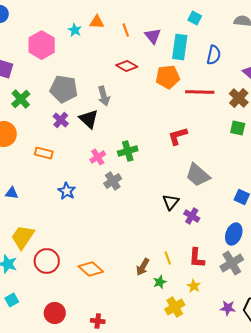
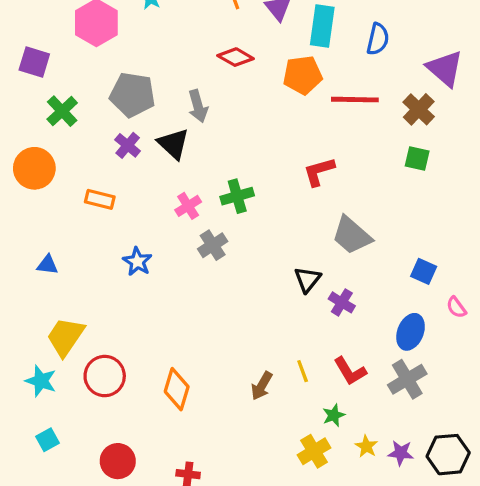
red L-shape: (197, 258) -> (350, 371), turned -35
orange diamond: (91, 269) -> (177, 389), turned 65
green star: (160, 282) -> (334, 415), moved
yellow star: (194, 286) -> (366, 446), moved

